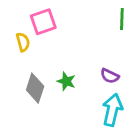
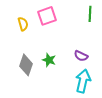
pink square: (43, 22) -> (47, 16), moved
yellow semicircle: (23, 42) -> (23, 24), moved

